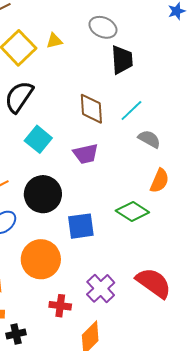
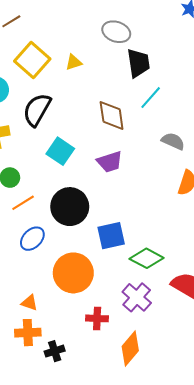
yellow triangle: (54, 41) -> (74, 62), moved
cyan line: (131, 110) -> (151, 98), moved
green diamond: (132, 212) -> (147, 258), moved

